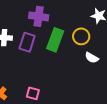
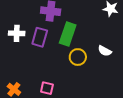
yellow circle: (81, 36) -> (78, 57), moved

